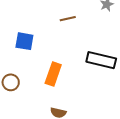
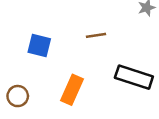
brown line: (68, 19) -> (96, 35), moved

